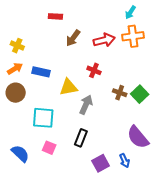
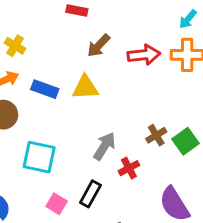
red cross: (94, 70) -> (129, 168), moved, turned 32
yellow triangle: (68, 87) -> (85, 87), moved
brown cross: (120, 93) -> (156, 135), turned 32
pink square: (49, 148) -> (57, 204), moved

